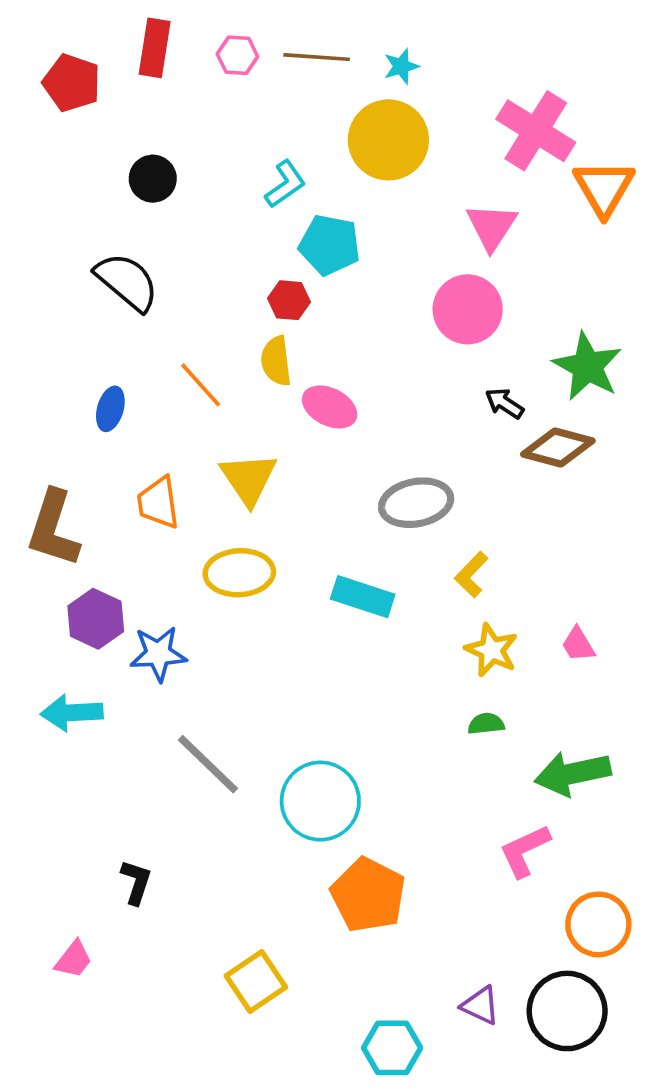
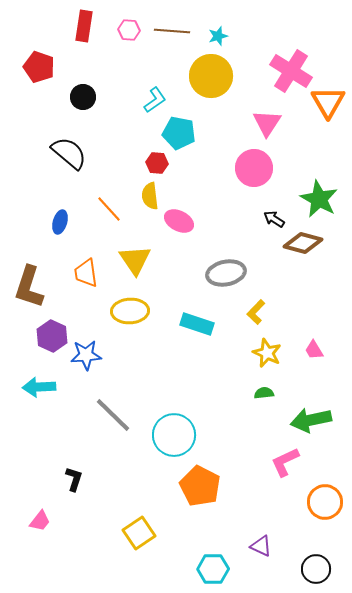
red pentagon: (72, 83) -> (39, 67), moved
black circle: (567, 1011) -> (316, 569), moved, size x0.7

